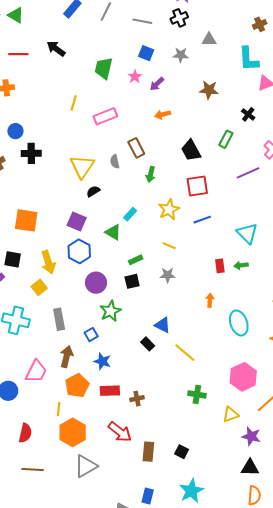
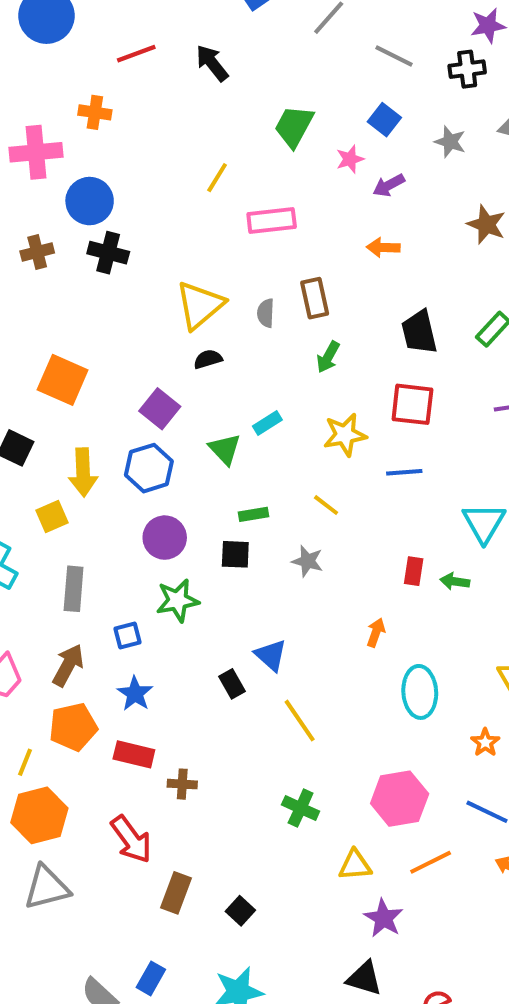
red line: (18, 54) -> (136, 54), turned -36
blue circle: (15, 131) -> (90, 201), size x1.5

